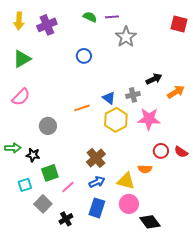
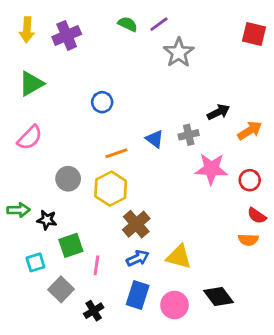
purple line: (112, 17) -> (159, 24), turned -32
blue circle: (84, 56) -> (102, 102), moved
yellow hexagon: (116, 120) -> (111, 189), moved
red circle: (161, 151) -> (250, 180), moved
orange semicircle: (145, 169) -> (248, 240), moved
pink line: (68, 187) -> (96, 265), turned -40
pink circle: (129, 204) -> (174, 305), moved
black diamond: (150, 222) -> (218, 297), moved

